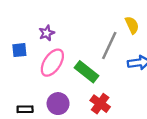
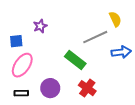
gray line: (109, 46) -> (95, 37), turned 40
pink ellipse: (52, 63) -> (22, 65), moved

